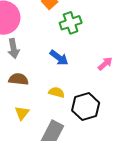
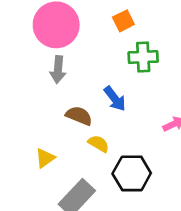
brown semicircle: (18, 79) -> (79, 116), moved

